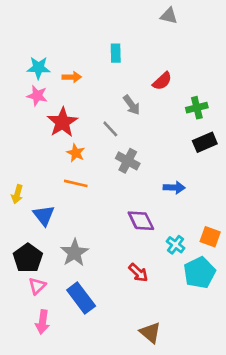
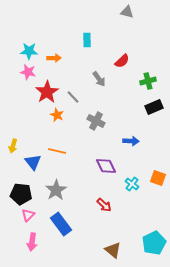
gray line: (110, 129) -> (73, 97), moved
orange line: (76, 183) -> (57, 151), moved
black pentagon: (28, 258) -> (21, 194), turned -30
cyan pentagon: (199, 273) -> (154, 243), moved

